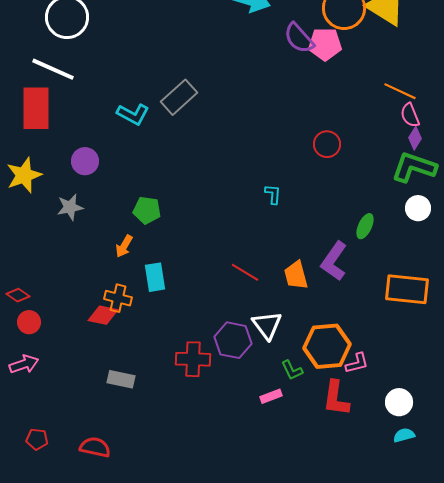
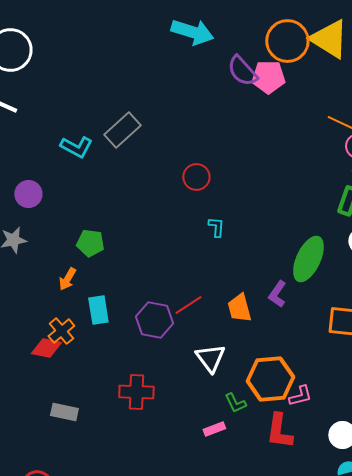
red circle: (327, 144) -> (196, 177), moved
green ellipse: (365, 226) -> (308, 259), size x1.8
purple L-shape: (334, 261) -> (277, 294), size x0.7
red line: (245, 272) -> (188, 305), turned -64
orange cross: (118, 298) -> (61, 331), turned 36
purple hexagon: (233, 340) -> (154, 320), moved

